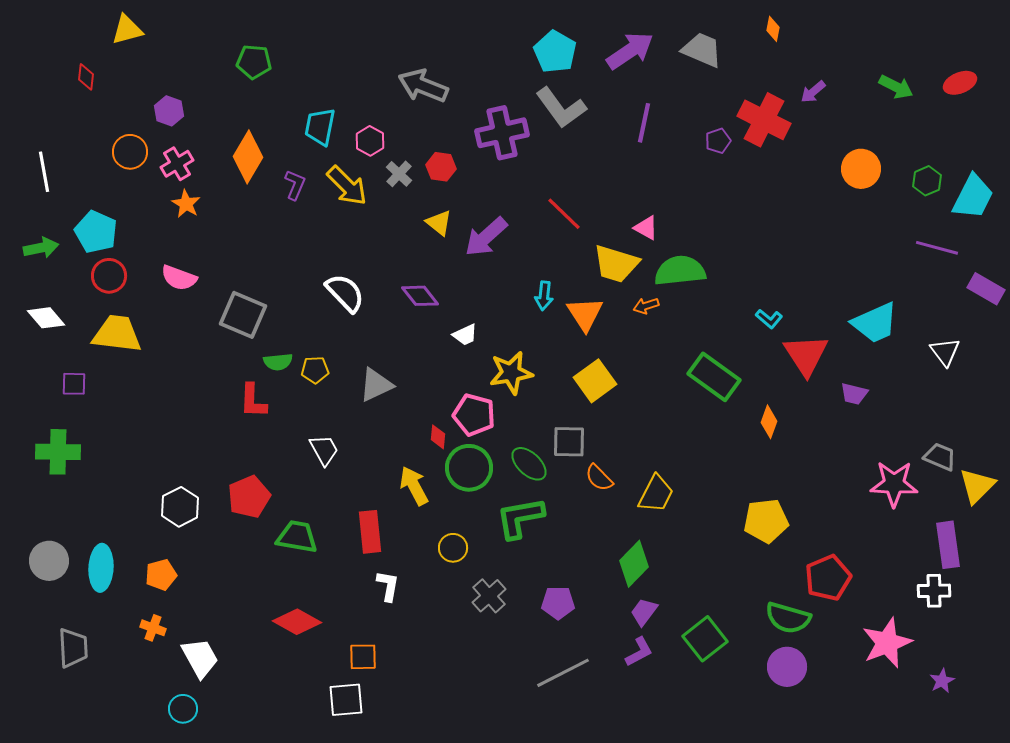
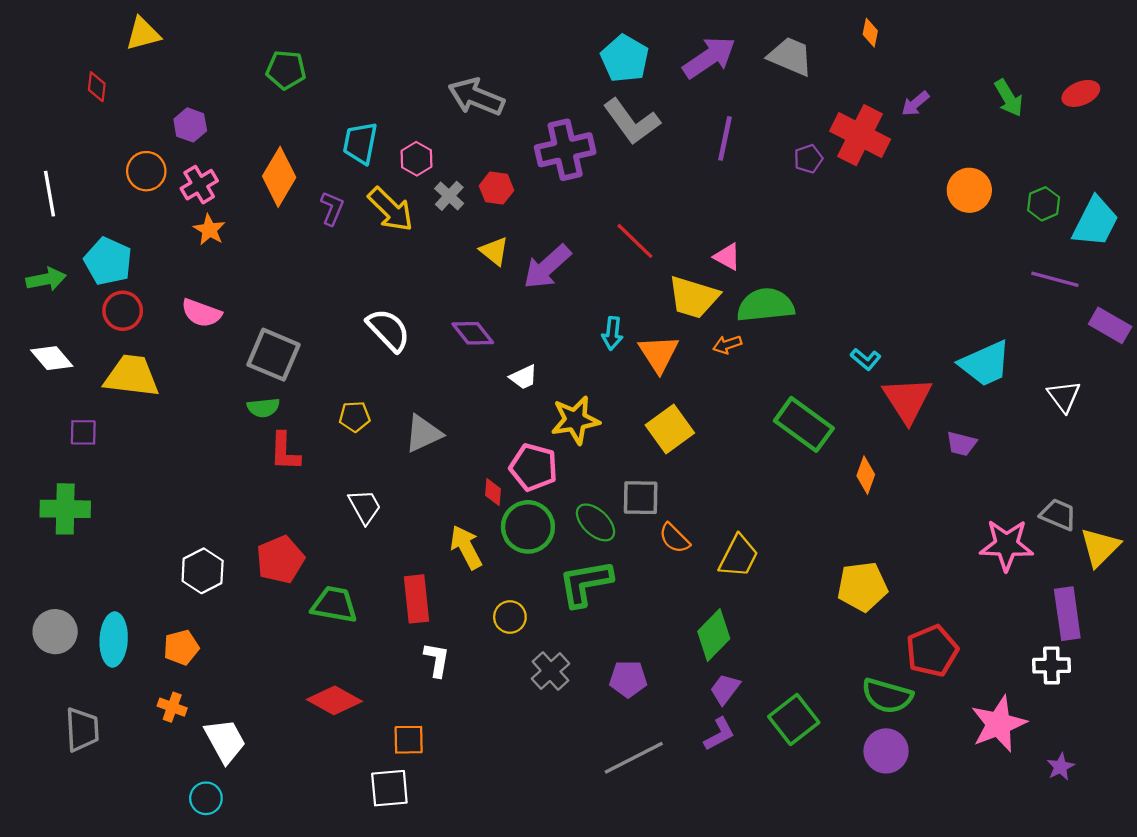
green arrow: (896, 87) -> (1009, 98), turned 32
green semicircle: (278, 362) -> (263, 408), moved

